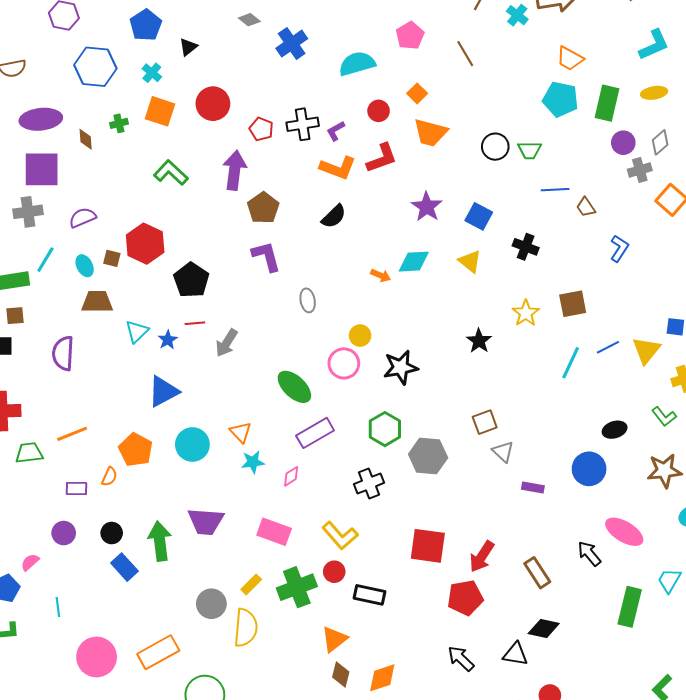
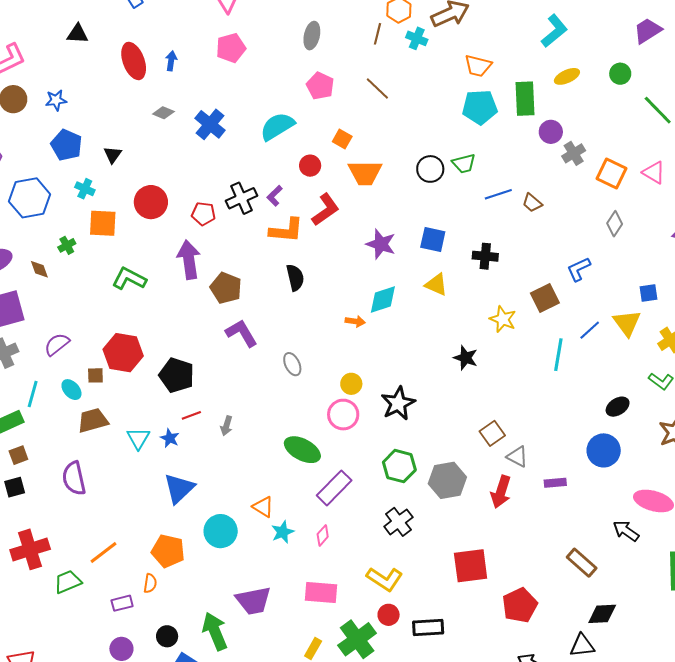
gray diamond: (660, 142) -> (615, 224), moved
black semicircle: (334, 216) -> (295, 278), turned -44
blue L-shape: (619, 248) -> (579, 269), moved, turned -132
gray arrow: (227, 343) -> (226, 426), size x0.7
red arrow: (482, 557) -> (501, 492), moved

